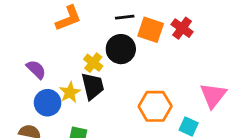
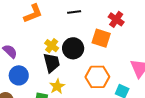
orange square: (151, 30) -> (101, 38), moved
black circle: (121, 49) -> (73, 48), moved
yellow star: (70, 92) -> (57, 86), moved

